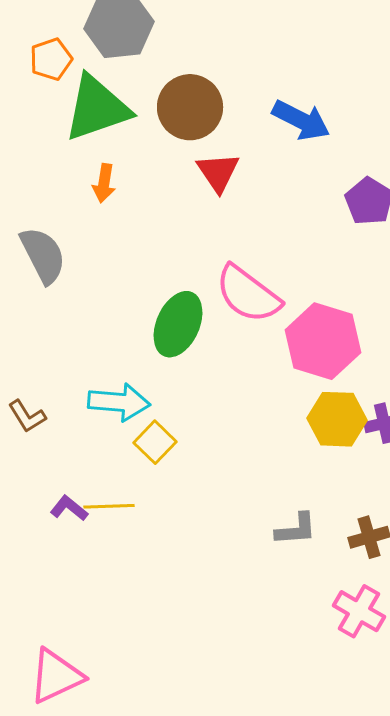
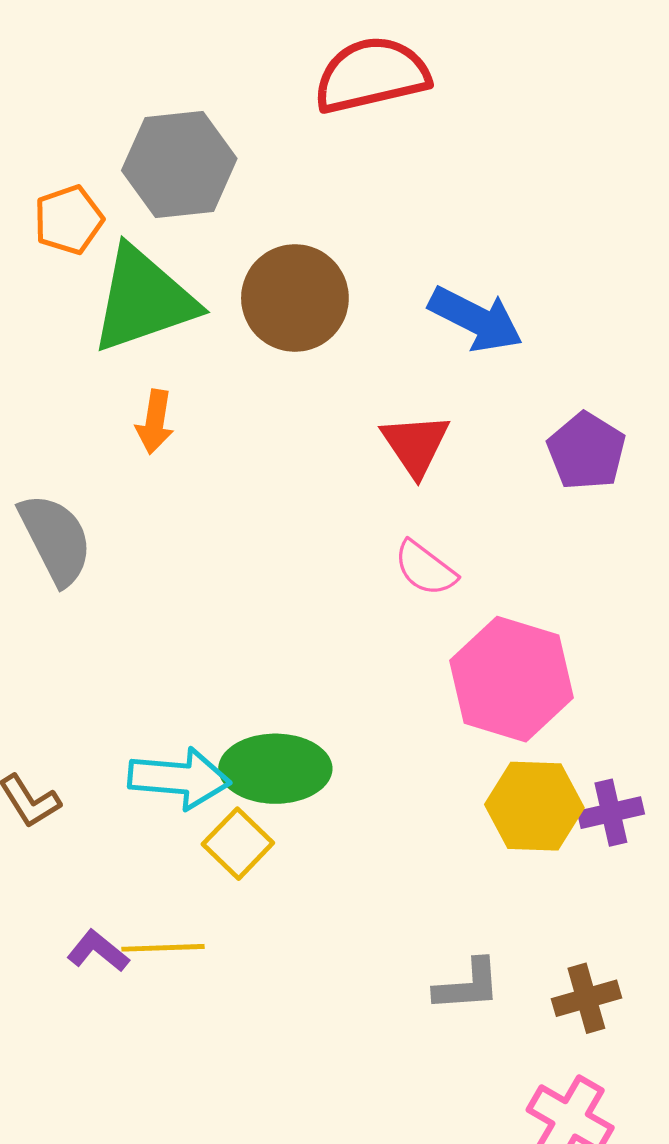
red triangle: (218, 172) -> (415, 445), moved
pink semicircle: (248, 294) -> (425, 568), moved, size x0.6
green ellipse: (178, 324) -> (275, 769), moved, turned 66

